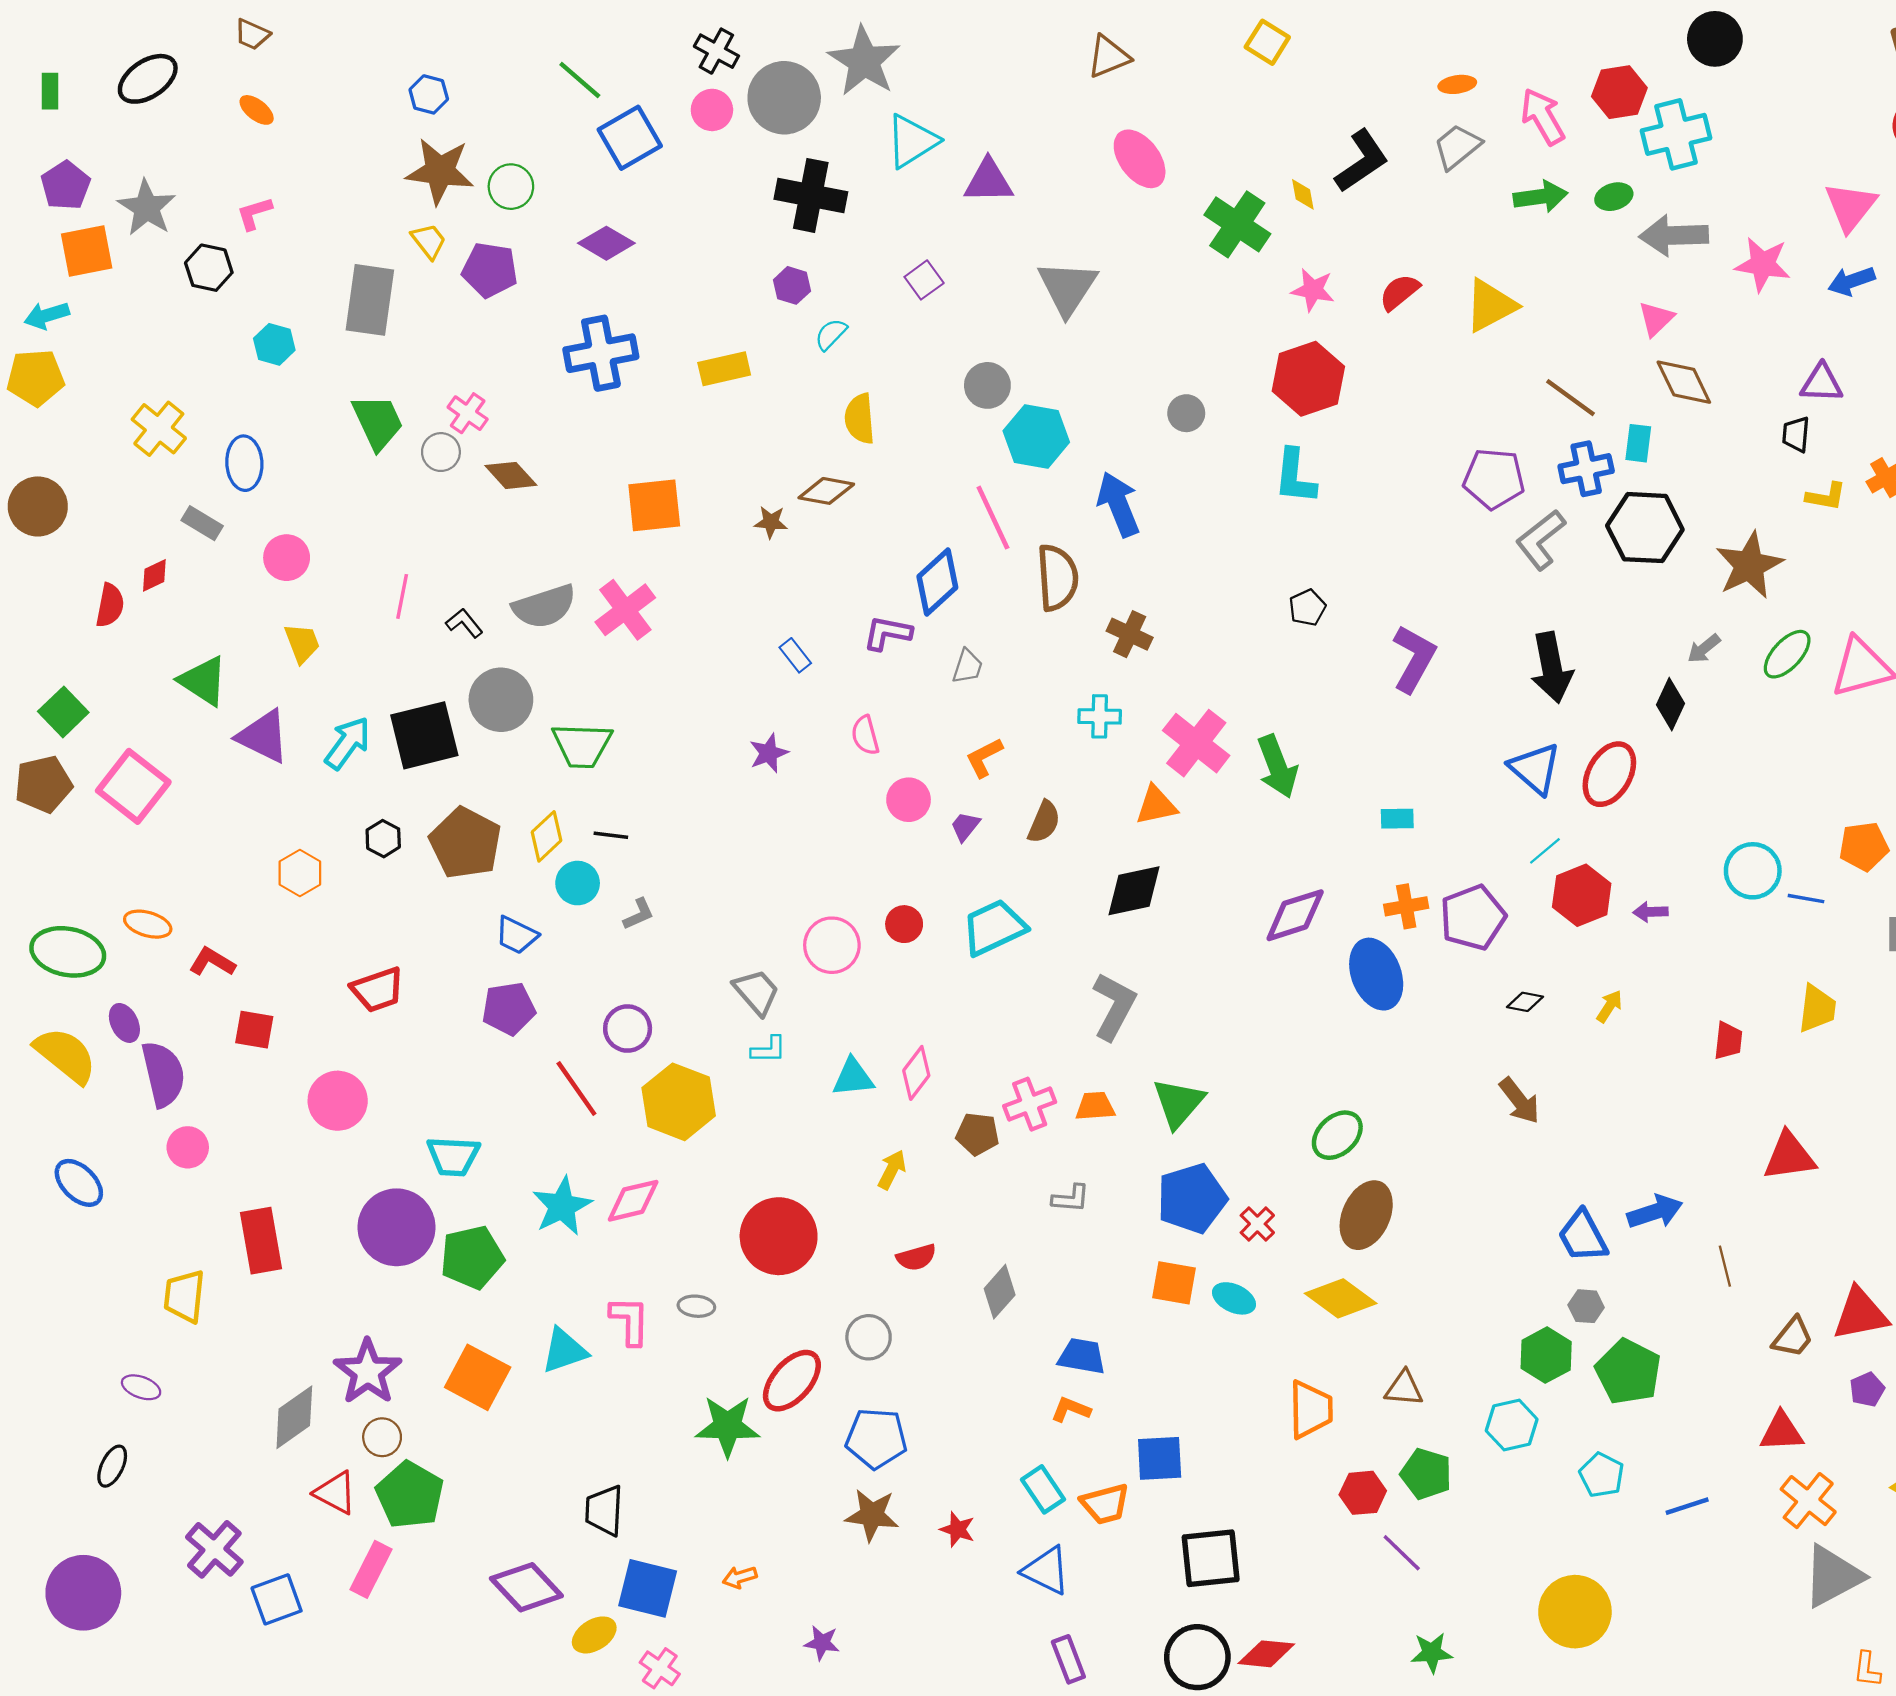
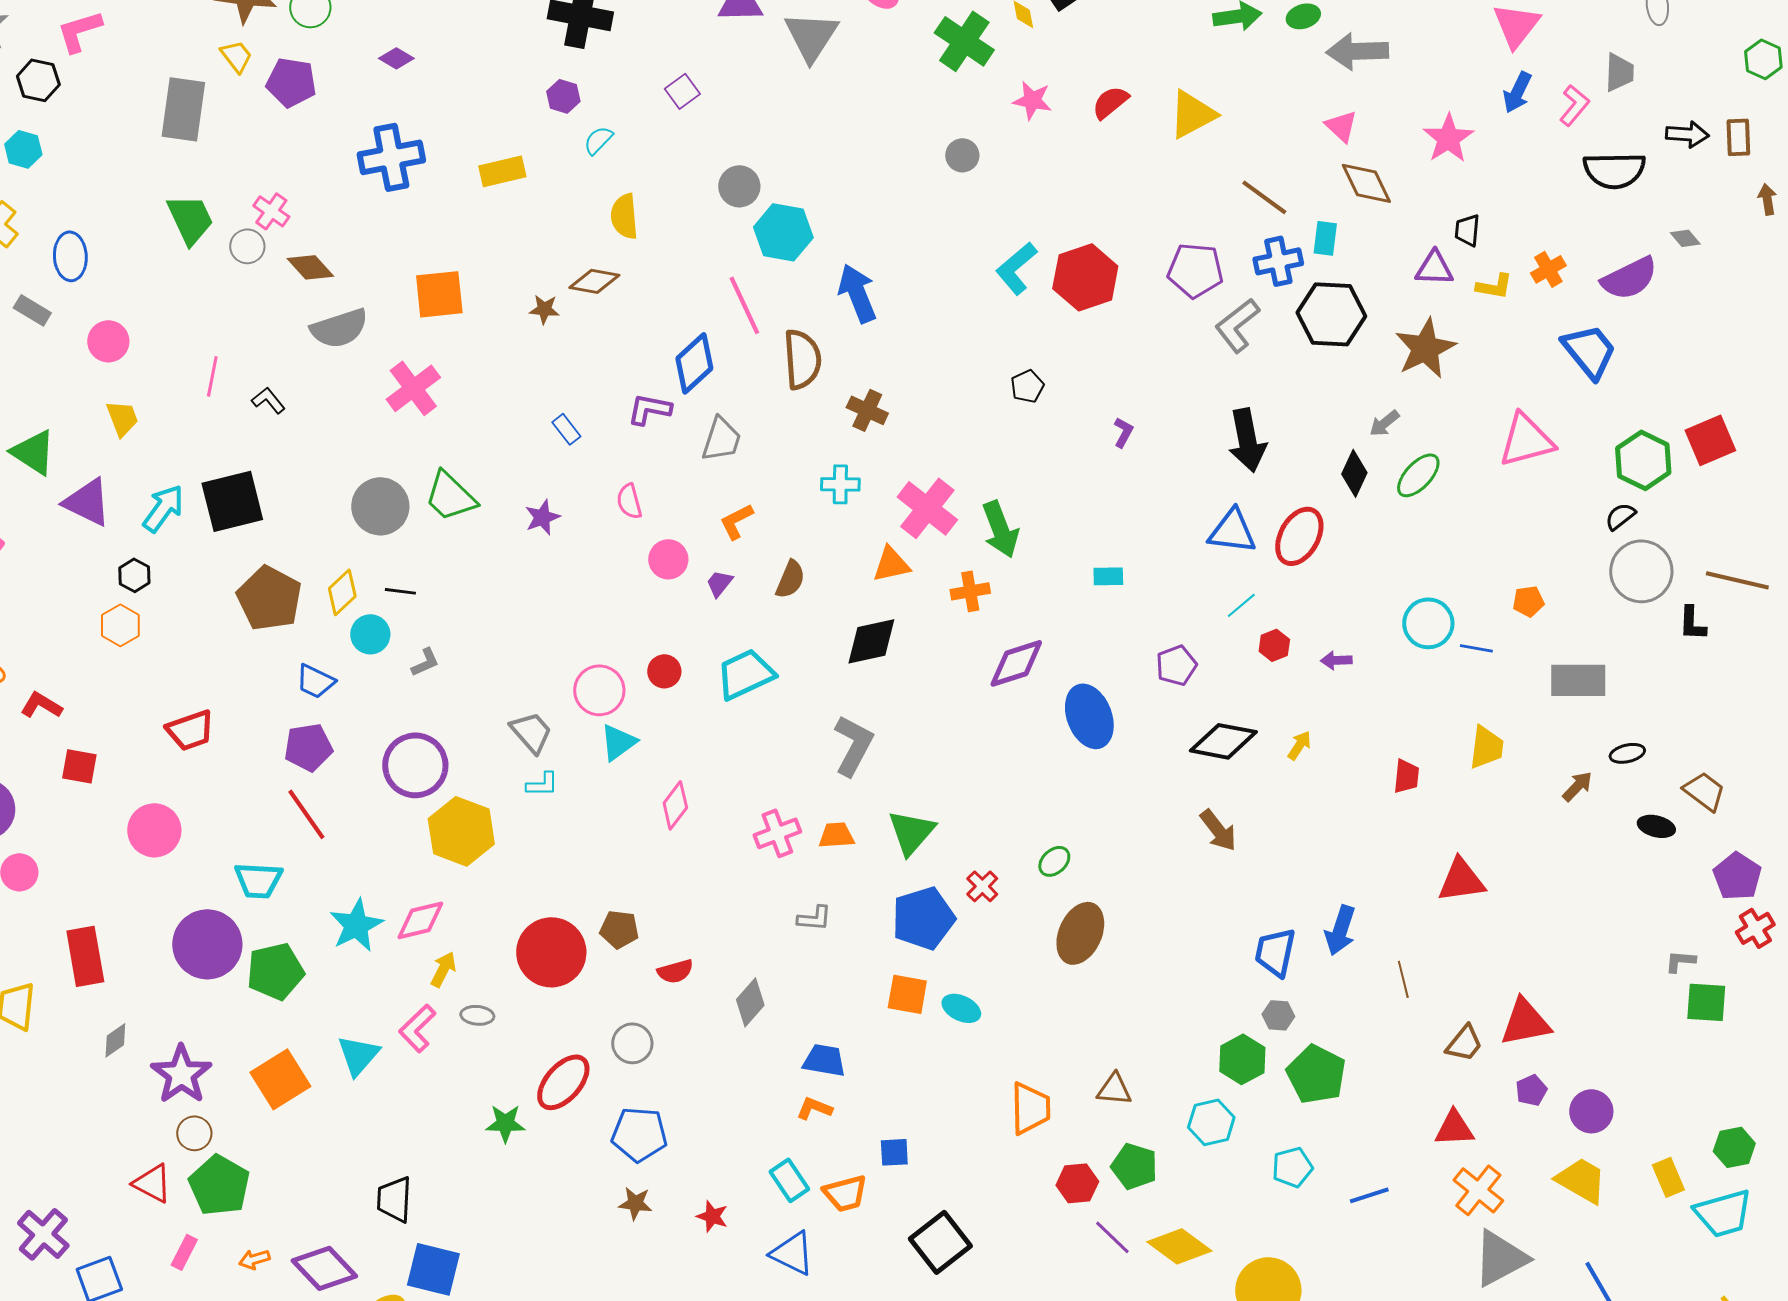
pink L-shape: (254, 213) -> (79, 31), size x1.4
purple diamond: (606, 243) -> (396, 58), size x0.7
pink star: (1763, 264) -> (1448, 138), moved, turned 30
blue arrow: (1852, 281) -> (1517, 92), turned -45
gray triangle: (1067, 288) -> (811, 36), moved
pink triangle: (1656, 319) -> (1341, 126), turned -33
cyan hexagon: (274, 344) -> (23, 149), moved
red hexagon: (1308, 379) -> (1085, 277), moved
purple triangle: (1822, 383) -> (1434, 268), moved
gray circle: (1186, 413) -> (962, 155), moved
cyan L-shape: (1295, 476) -> (1016, 268), turned 44
gray semicircle: (544, 606) -> (339, 328), moved
green ellipse: (1787, 654) -> (1418, 475), moved
purple L-shape: (1414, 659) -> (1123, 432), size x0.5
gray trapezoid: (967, 666) -> (721, 439), size x1.4
gray circle: (501, 700) -> (380, 506), moved
green trapezoid: (582, 745) -> (450, 496), moved, turned 42
blue triangle: (1535, 769) -> (1232, 531), turned -34
black hexagon: (383, 839) -> (134, 575), moved
orange pentagon: (1864, 846) -> (1528, 601), size x0.7
red hexagon: (1582, 895) -> (1274, 645), size x0.6
orange cross: (1406, 906) -> (970, 591), moved
purple pentagon: (1473, 917) -> (1176, 665), size x0.7
black diamond: (1525, 1002) -> (1223, 741), size x2.0
purple circle: (628, 1029) -> (415, 765), size x1.5
cyan triangle: (853, 1077) -> (618, 742), moved, turned -30
red line: (576, 1088) -> (306, 814), moved
brown pentagon: (977, 1134) -> (619, 929), moved
green ellipse: (1337, 1135) -> (1054, 861), size x0.7
yellow arrow: (892, 1170) -> (443, 969), moved
blue arrow: (1655, 1212) -> (1340, 930), turned 126
red cross: (1257, 1224) -> (982, 886), moved
blue trapezoid: (1583, 1236) -> (1275, 952), turned 40
yellow diamond: (1341, 1298) -> (1179, 1246), moved
pink L-shape: (630, 1321) -> (417, 1028), turned -135
cyan triangle: (564, 1351) -> (358, 1055), turned -30
orange square: (478, 1377) -> (280, 1079), turned 30
gray diamond: (294, 1417) -> (115, 1040), moved, size x0.6
green star: (728, 1426) -> (505, 1123), size x0.7
blue square: (1160, 1458) -> (894, 1152), size x0.7
cyan pentagon: (1602, 1475) -> (1292, 1167), turned 30
brown star: (872, 1515) -> (635, 1203), size x0.7
black square: (1211, 1558) -> (940, 1242), turned -32
pink rectangle: (371, 1569) -> (184, 1252), size x0.7
orange arrow: (740, 1577) -> (254, 1259), moved

